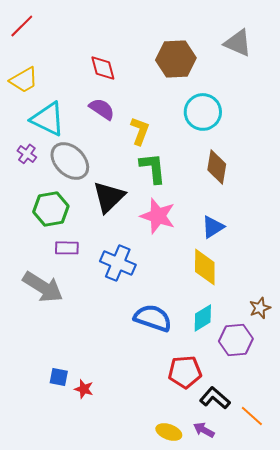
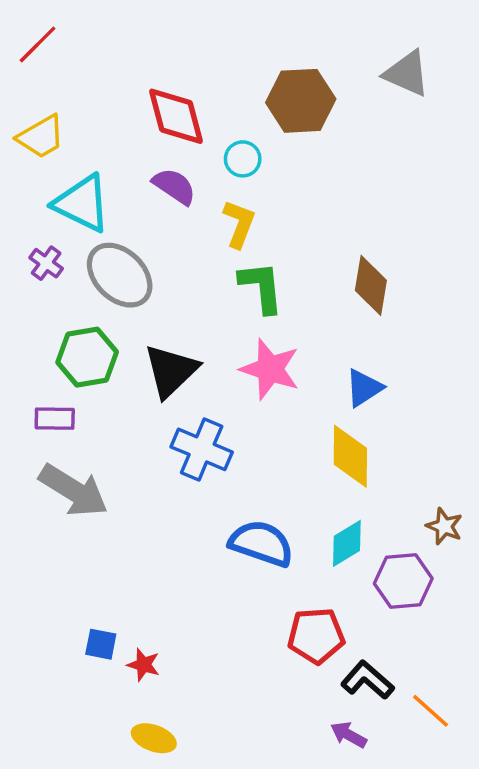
red diamond: (103, 68) -> (176, 116), size x1.4
cyan circle: (203, 112) -> (243, 159), moved, size x0.6
black triangle: (109, 197) -> (171, 371), moved
purple rectangle: (67, 248) -> (55, 419), moved
brown star: (260, 308) -> (444, 526), turned -30
yellow ellipse: (169, 432) -> (154, 738), moved

